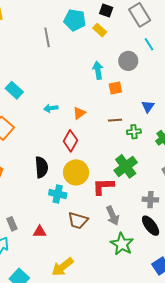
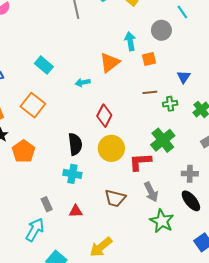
orange triangle: (79, 113) -> (110, 63), moved, size x1.5
cyan cross: (58, 194) -> (72, 174), moved

